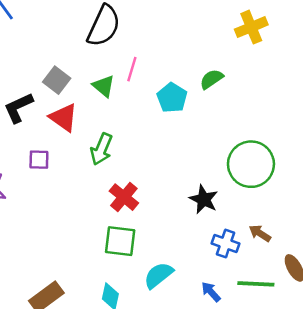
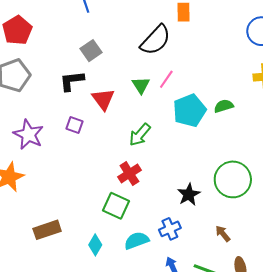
gray square: (57, 80) -> (91, 51), moved
cyan pentagon: (172, 98) -> (189, 110), size x1.4
green arrow: (101, 149) -> (140, 135), moved
blue cross: (226, 244) -> (170, 229), moved, turned 30

